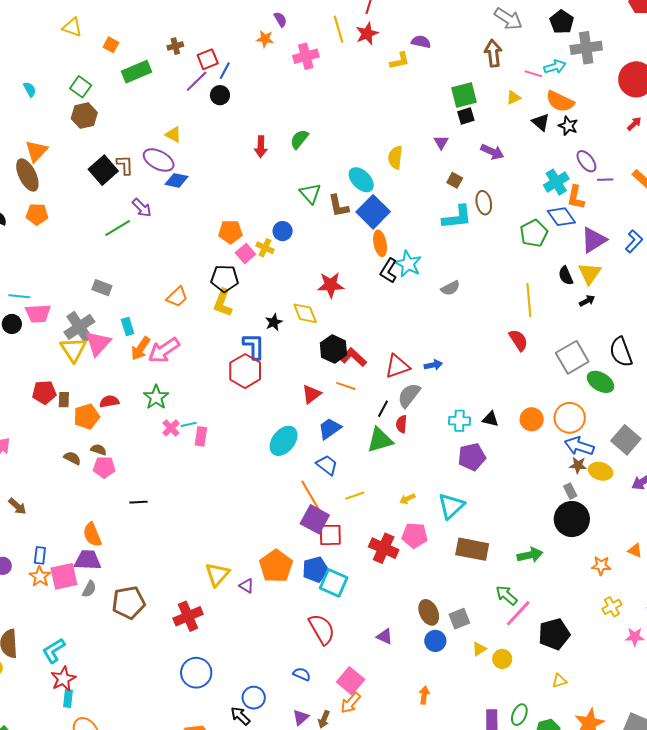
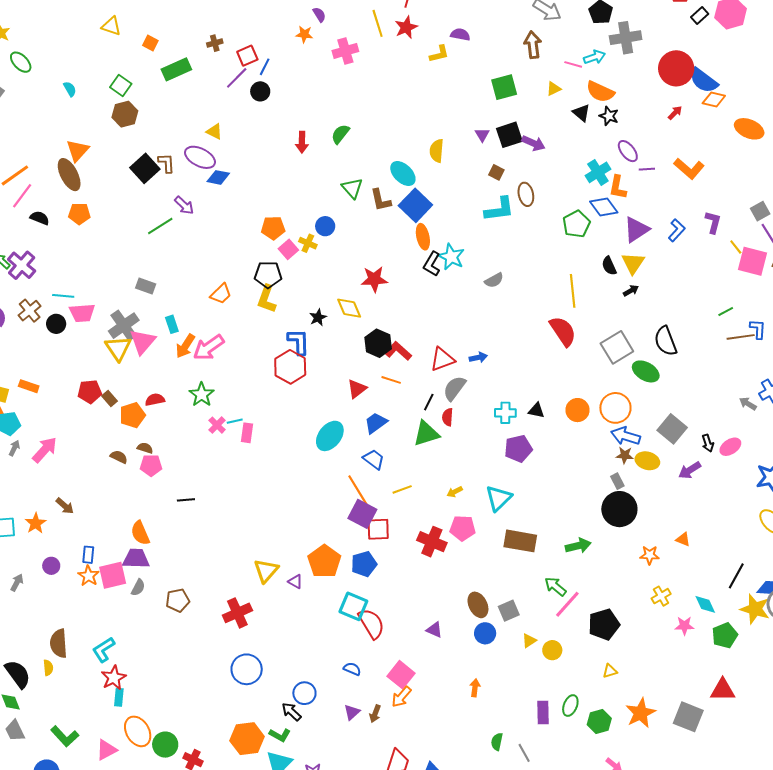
black square: (466, 116) -> (509, 135), moved, size x1.5
red semicircle: (518, 340) -> (563, 331), size x1.4
brown rectangle: (64, 400) -> (110, 399), turned -42
cyan square: (334, 583) -> (353, 606), moved
brown pentagon: (129, 603) -> (178, 600), size x0.7

